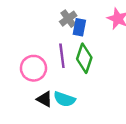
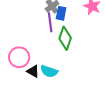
purple line: (62, 56) -> (50, 22), moved
pink circle: (33, 68) -> (19, 57), moved

